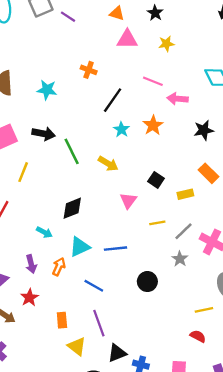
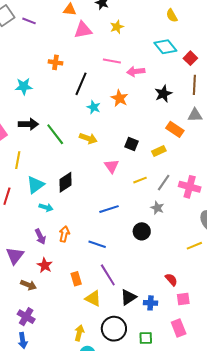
cyan triangle: (80, 247) -> (36, 185), moved
gray star: (180, 259) -> (157, 208), moved
red semicircle: (198, 336) -> (171, 280), moved, turned 32

